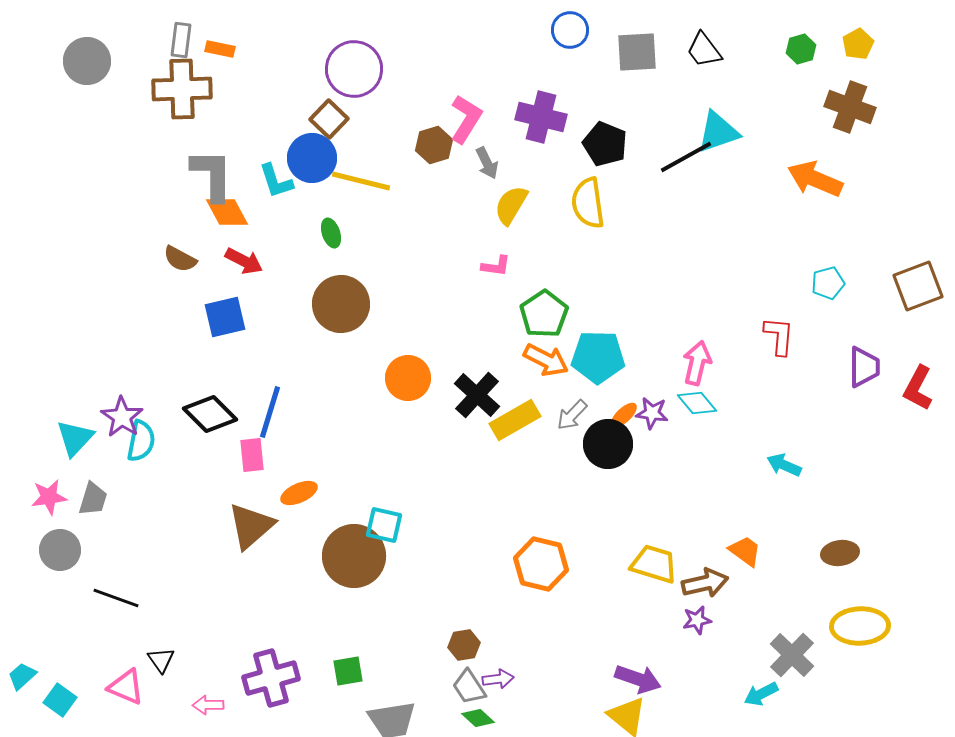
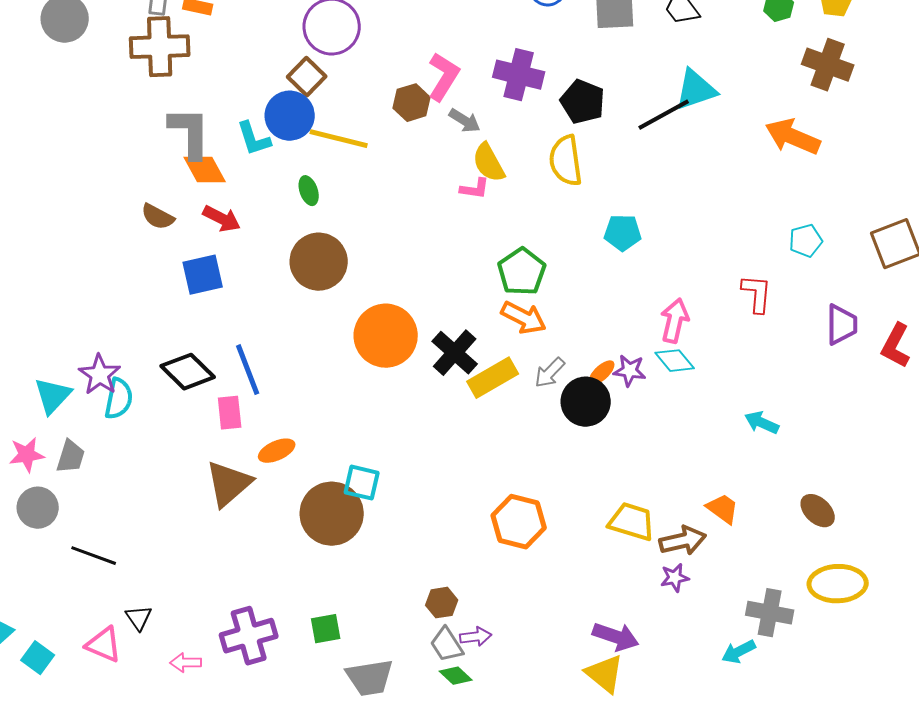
gray arrow: (487, 163) -> (465, 121), turned -32
yellow semicircle: (511, 205) -> (489, 163), turned -60
pink L-shape: (496, 266) -> (475, 189), moved
cyan pentagon: (598, 357) -> (623, 233), moved, size x0.7
orange circle: (408, 378) -> (386, 336), size x1.4
blue line: (270, 412) -> (248, 370), turned -38
brown ellipse: (840, 553) -> (818, 511), turned 51
gray cross: (792, 655) -> (770, 613), turned -33

